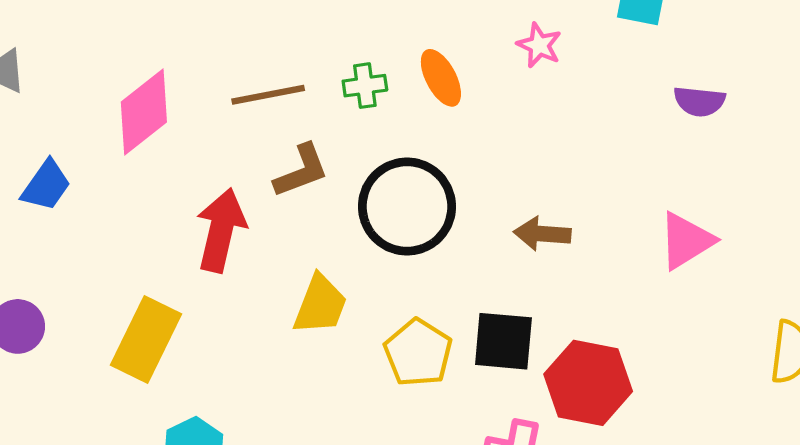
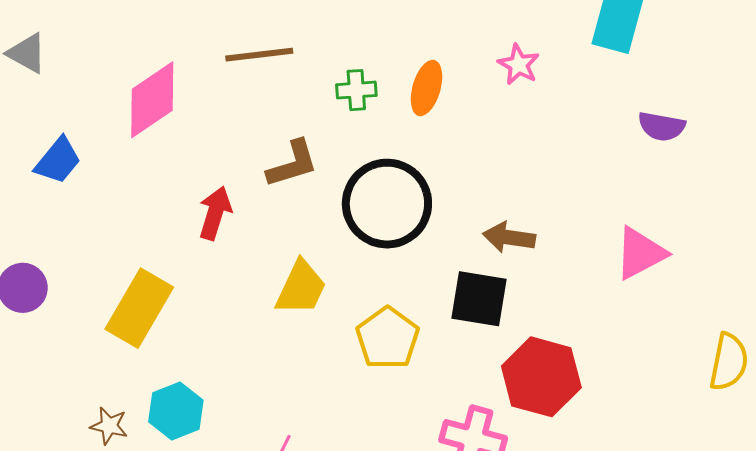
orange ellipse: (441, 78) -> (427, 88), turned 40
brown line: (268, 95) -> (259, 55), moved
red arrow: (221, 230) -> (215, 213), size x0.7
black square: (503, 341) -> (479, 299), moved

